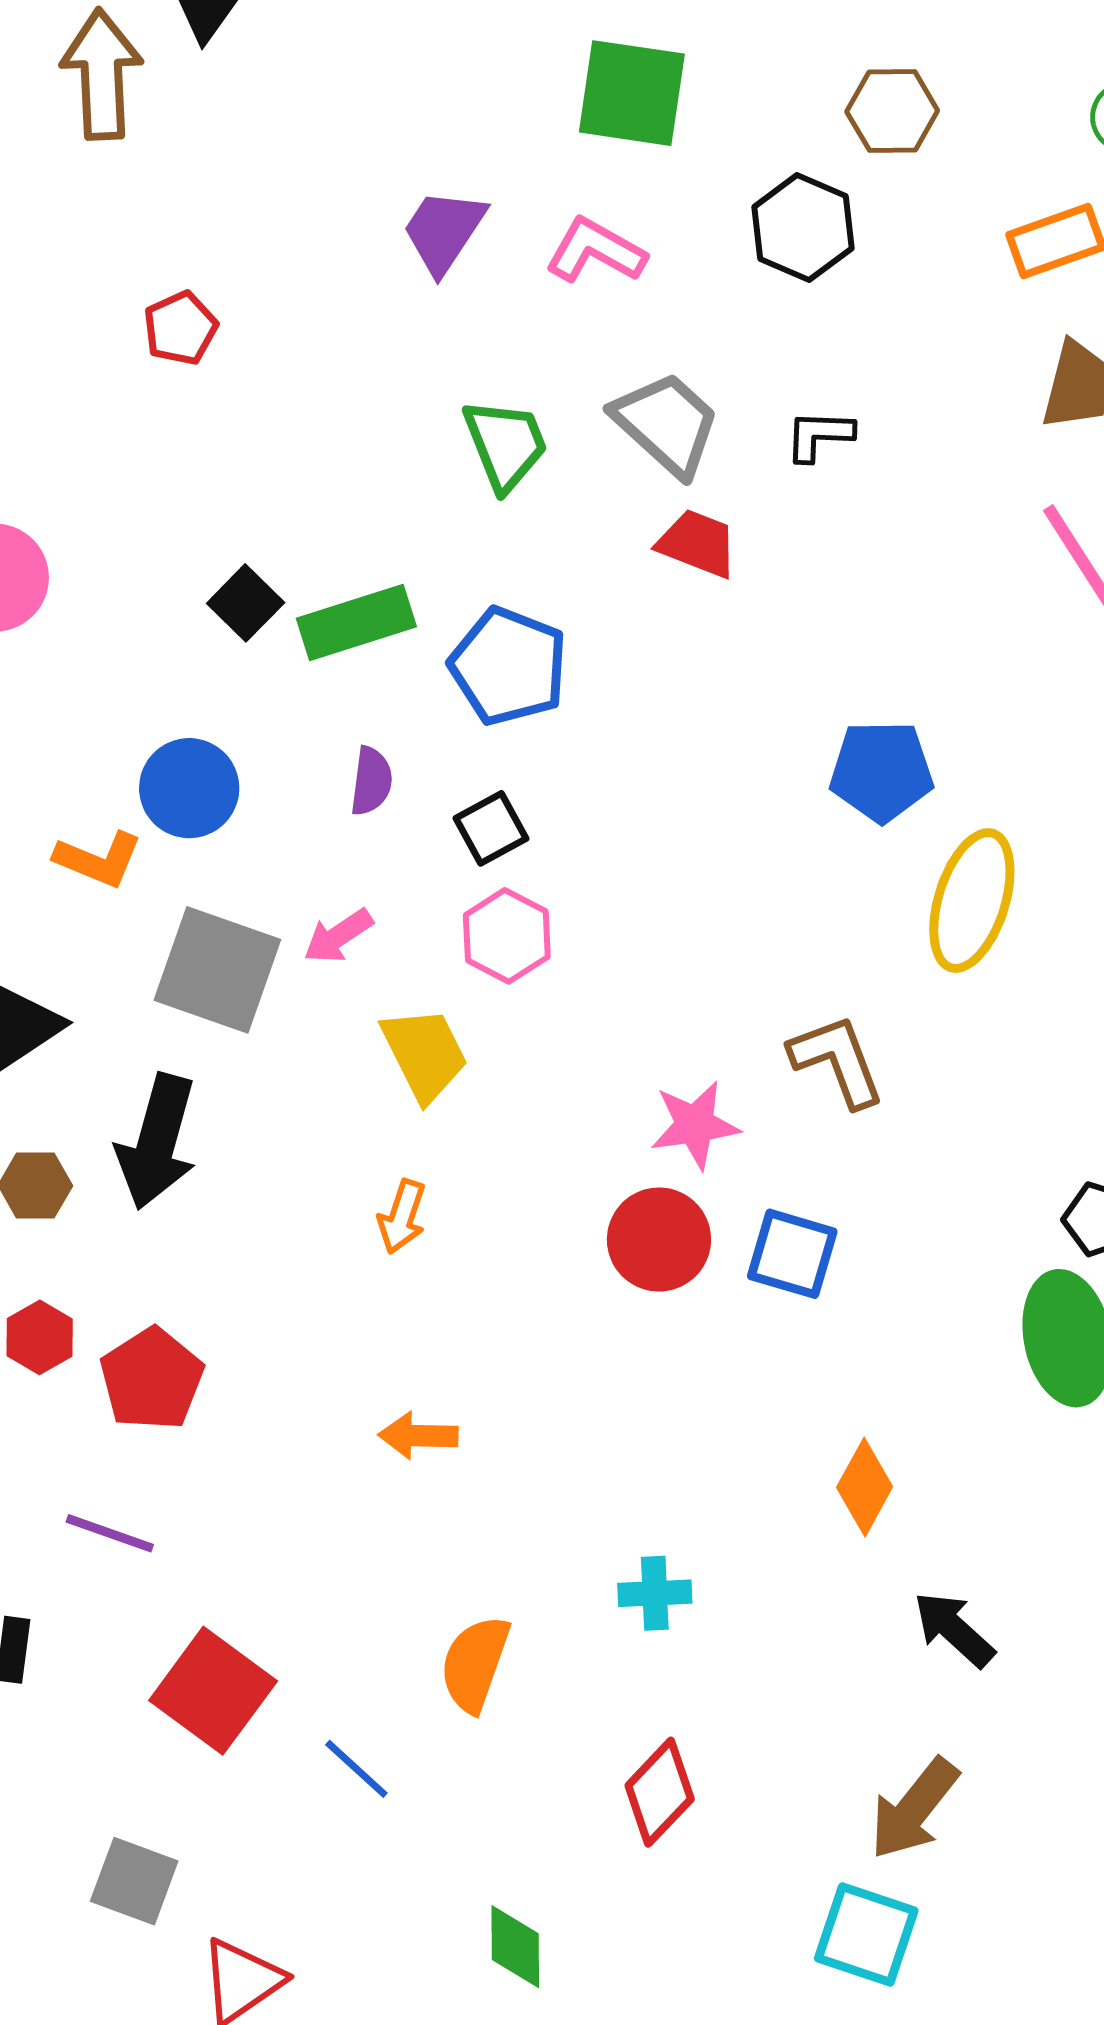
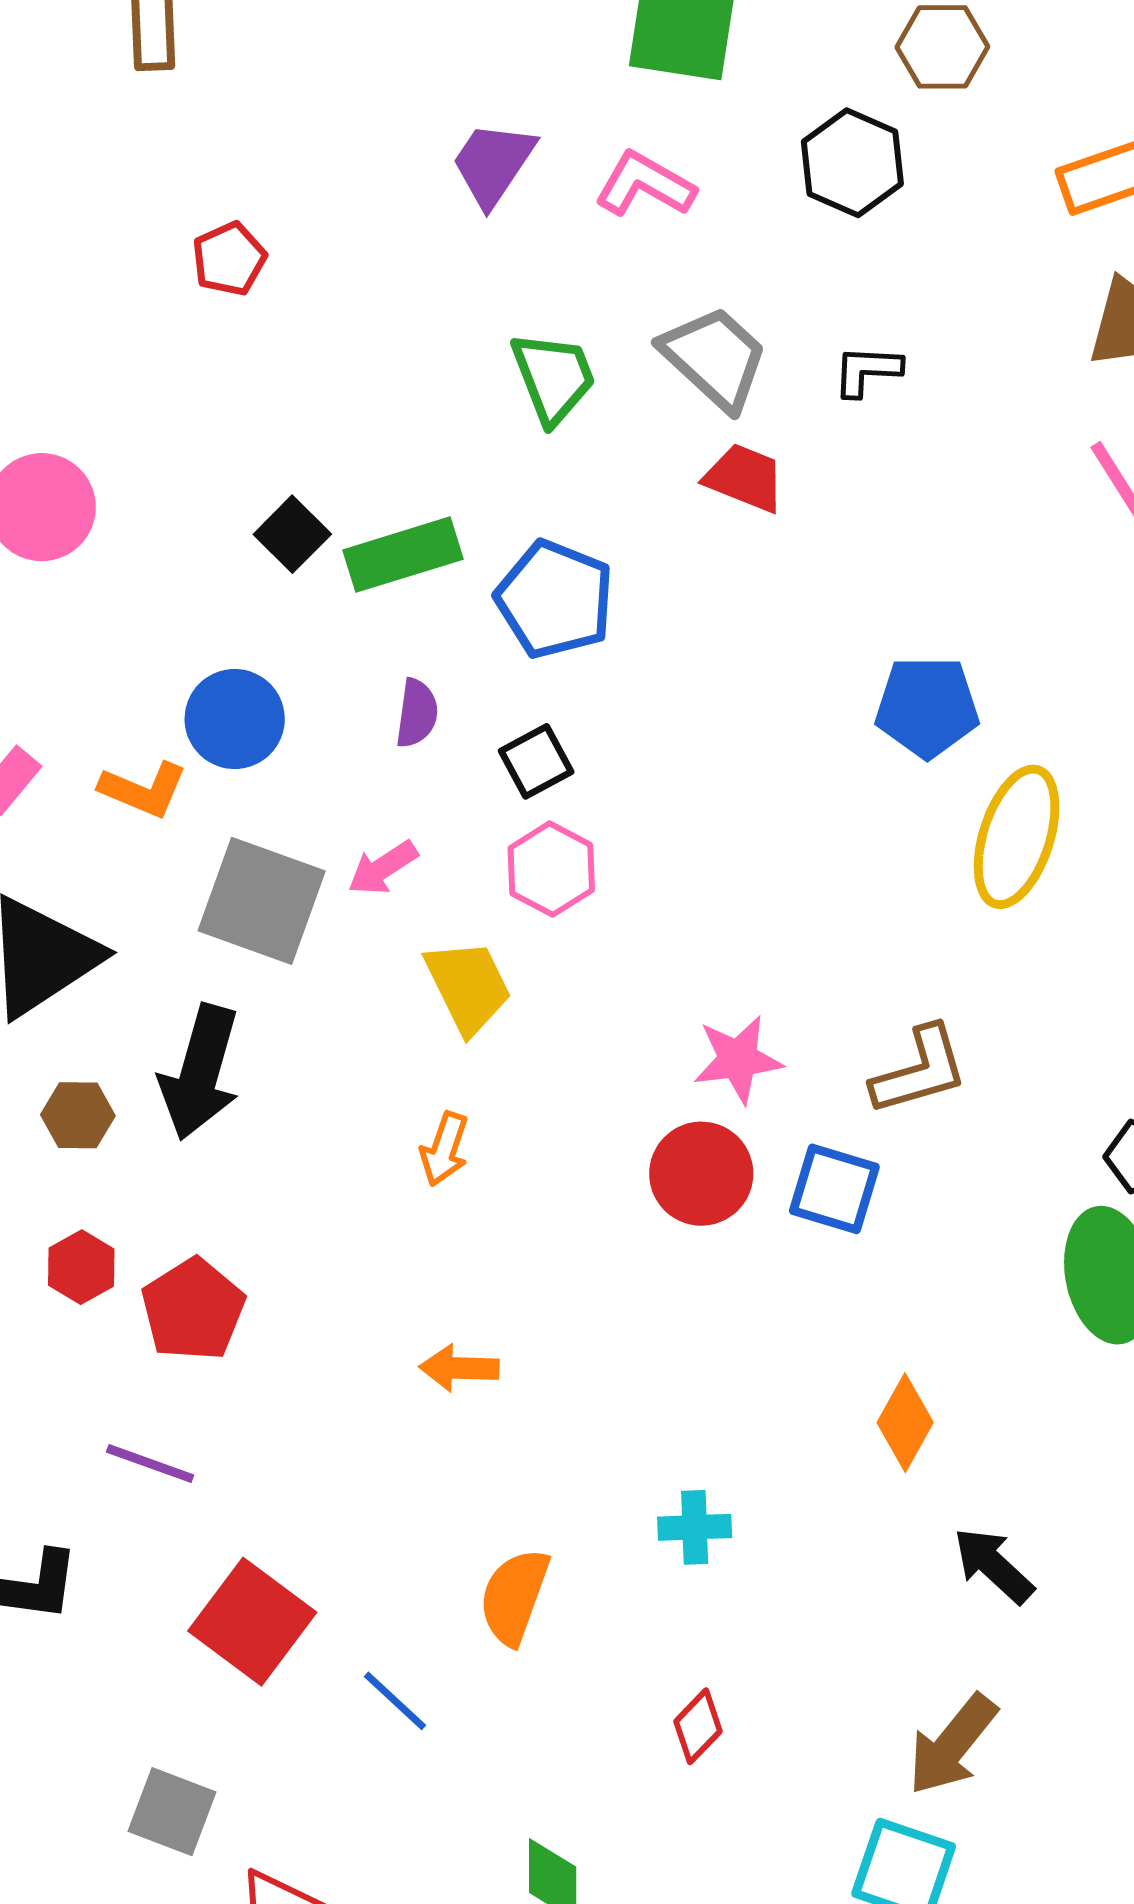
brown L-shape: (837, 1061) -> (920, 1071), moved, turned 94
red diamond: (660, 1792) -> (698, 1726), size x0.7

